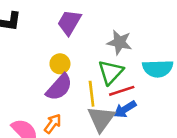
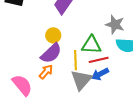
gray star: (119, 42) -> (115, 24), moved
green triangle: (111, 72) -> (91, 45), turned 45
orange arrow: (53, 124) -> (46, 72), moved

